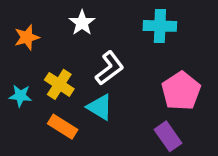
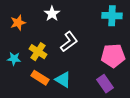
cyan cross: (160, 26) -> (112, 16), moved
pink pentagon: (181, 91) -> (113, 56), turned 30
cyan triangle: (100, 107) -> (63, 80), moved

